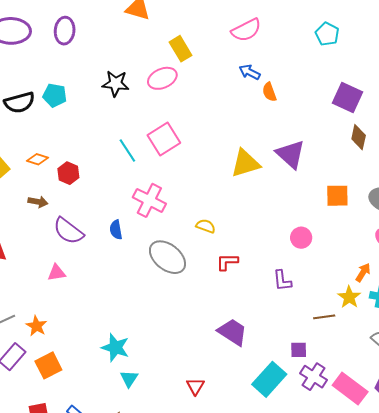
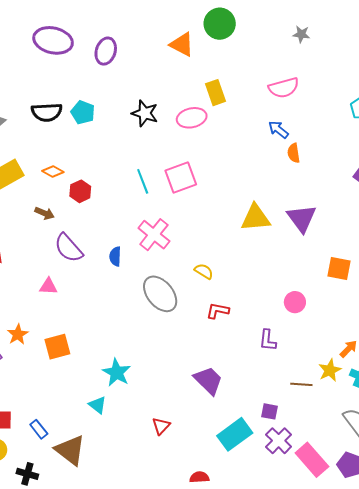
cyan star: (115, 348) -> (117, 373), moved
orange square: (48, 365) -> (57, 347), moved
cyan triangle: (129, 379) -> (98, 405), turned -36

